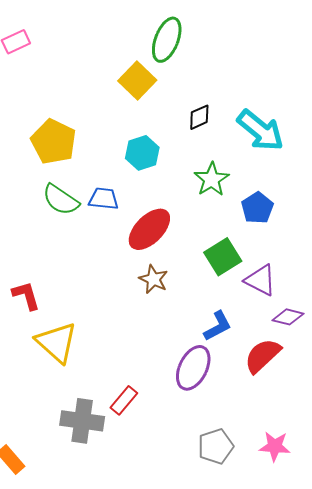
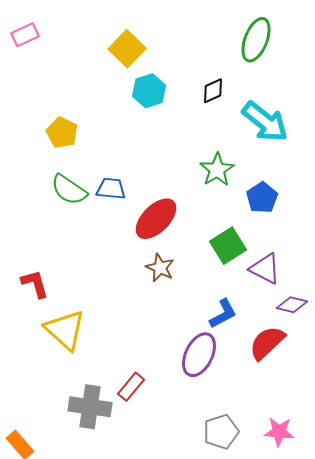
green ellipse: (167, 40) -> (256, 40), moved
yellow square: (137, 81) -> (127, 49), moved
black diamond: (199, 117) -> (213, 91), moved
yellow pentagon: (54, 142) -> (62, 133), size x0.7
cyan hexagon: (142, 153) -> (149, 91), moved

